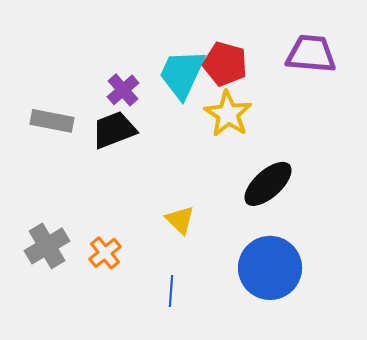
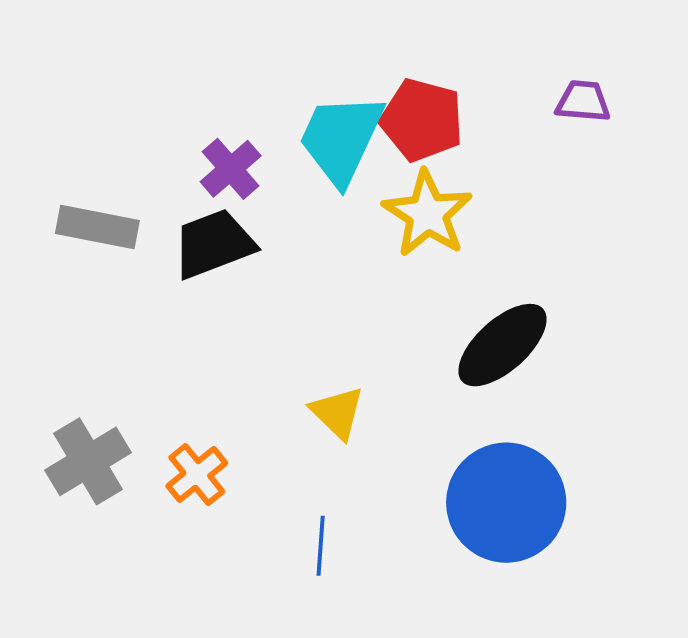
purple trapezoid: (311, 54) -> (583, 101), size x0.6

